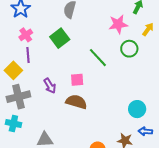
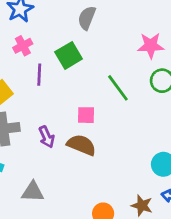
purple line: (28, 55) -> (39, 75), moved
purple arrow: (50, 86) -> (47, 137), moved

